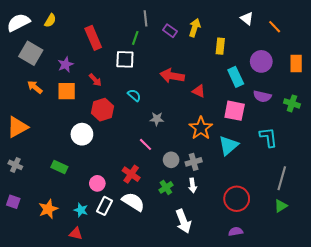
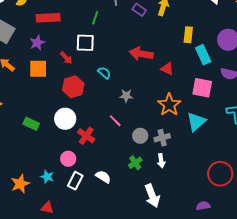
red rectangle: (93, 38) -> (48, 18), moved, turned -70
green line: (135, 38) -> (95, 18), moved
yellow rectangle: (220, 46) -> (188, 35), moved
white square: (125, 59) -> (85, 43), moved
white circle: (82, 134) -> (65, 119), moved
green rectangle: (59, 167) -> (31, 124), moved
red cross: (131, 174) -> (86, 136), moved
red circle: (237, 199) -> (220, 174), moved
white semicircle: (133, 202) -> (103, 177), size x0.7
cyan star: (81, 210) -> (47, 177), moved

